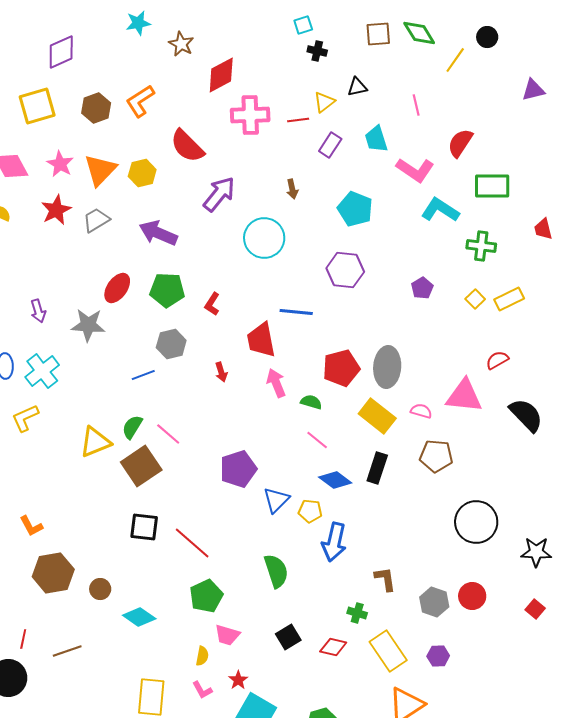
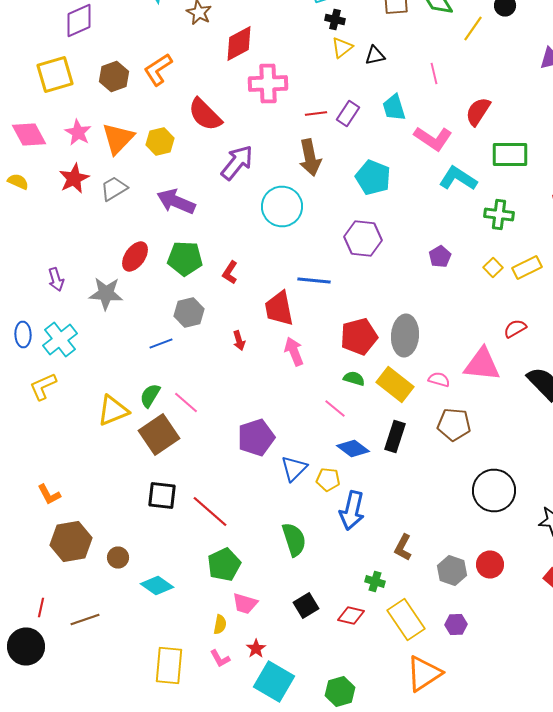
yellow triangle: (324, 102) -> (342, 48), moved
red line: (298, 120) -> (316, 114), moved
brown arrow: (292, 189) -> (310, 158), size x1.8
green semicircle: (311, 402) -> (354, 378), moved
brown L-shape: (385, 579) -> (403, 548), turned -144

